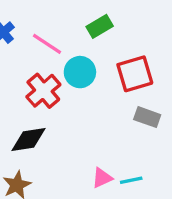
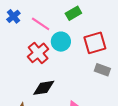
black diamond: (29, 139) -> (44, 88), moved

